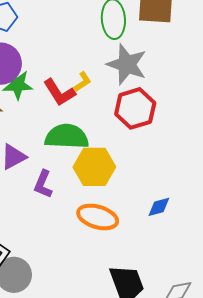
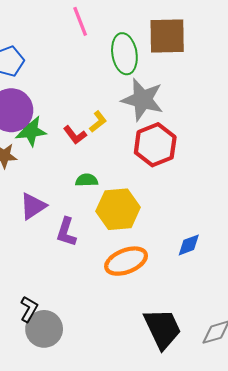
red L-shape: (59, 92) -> (75, 135), size x0.7
green semicircle: (67, 137) -> (87, 180), size x0.5
orange ellipse: (98, 217) -> (126, 261), turned -33

